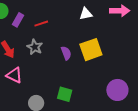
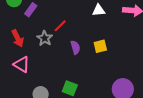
red line: (41, 24) -> (60, 26), moved, turned -32
yellow square: (91, 50) -> (100, 46), size x0.6

